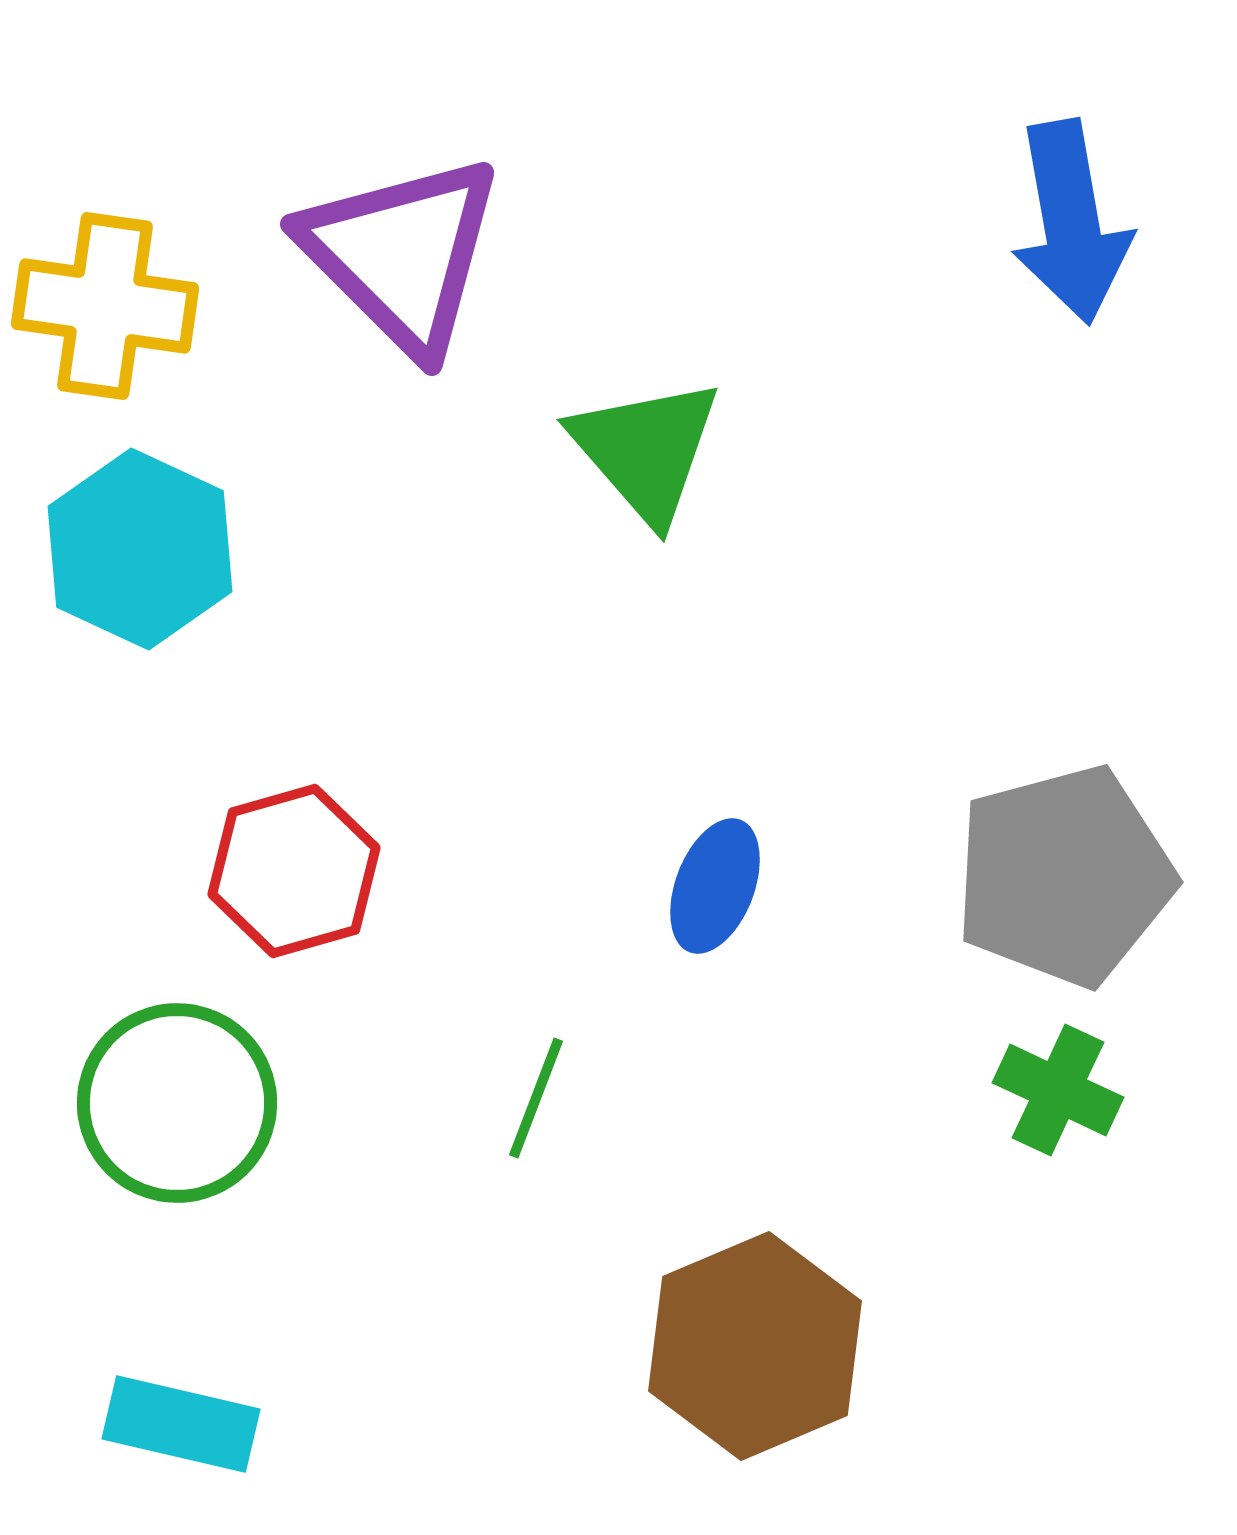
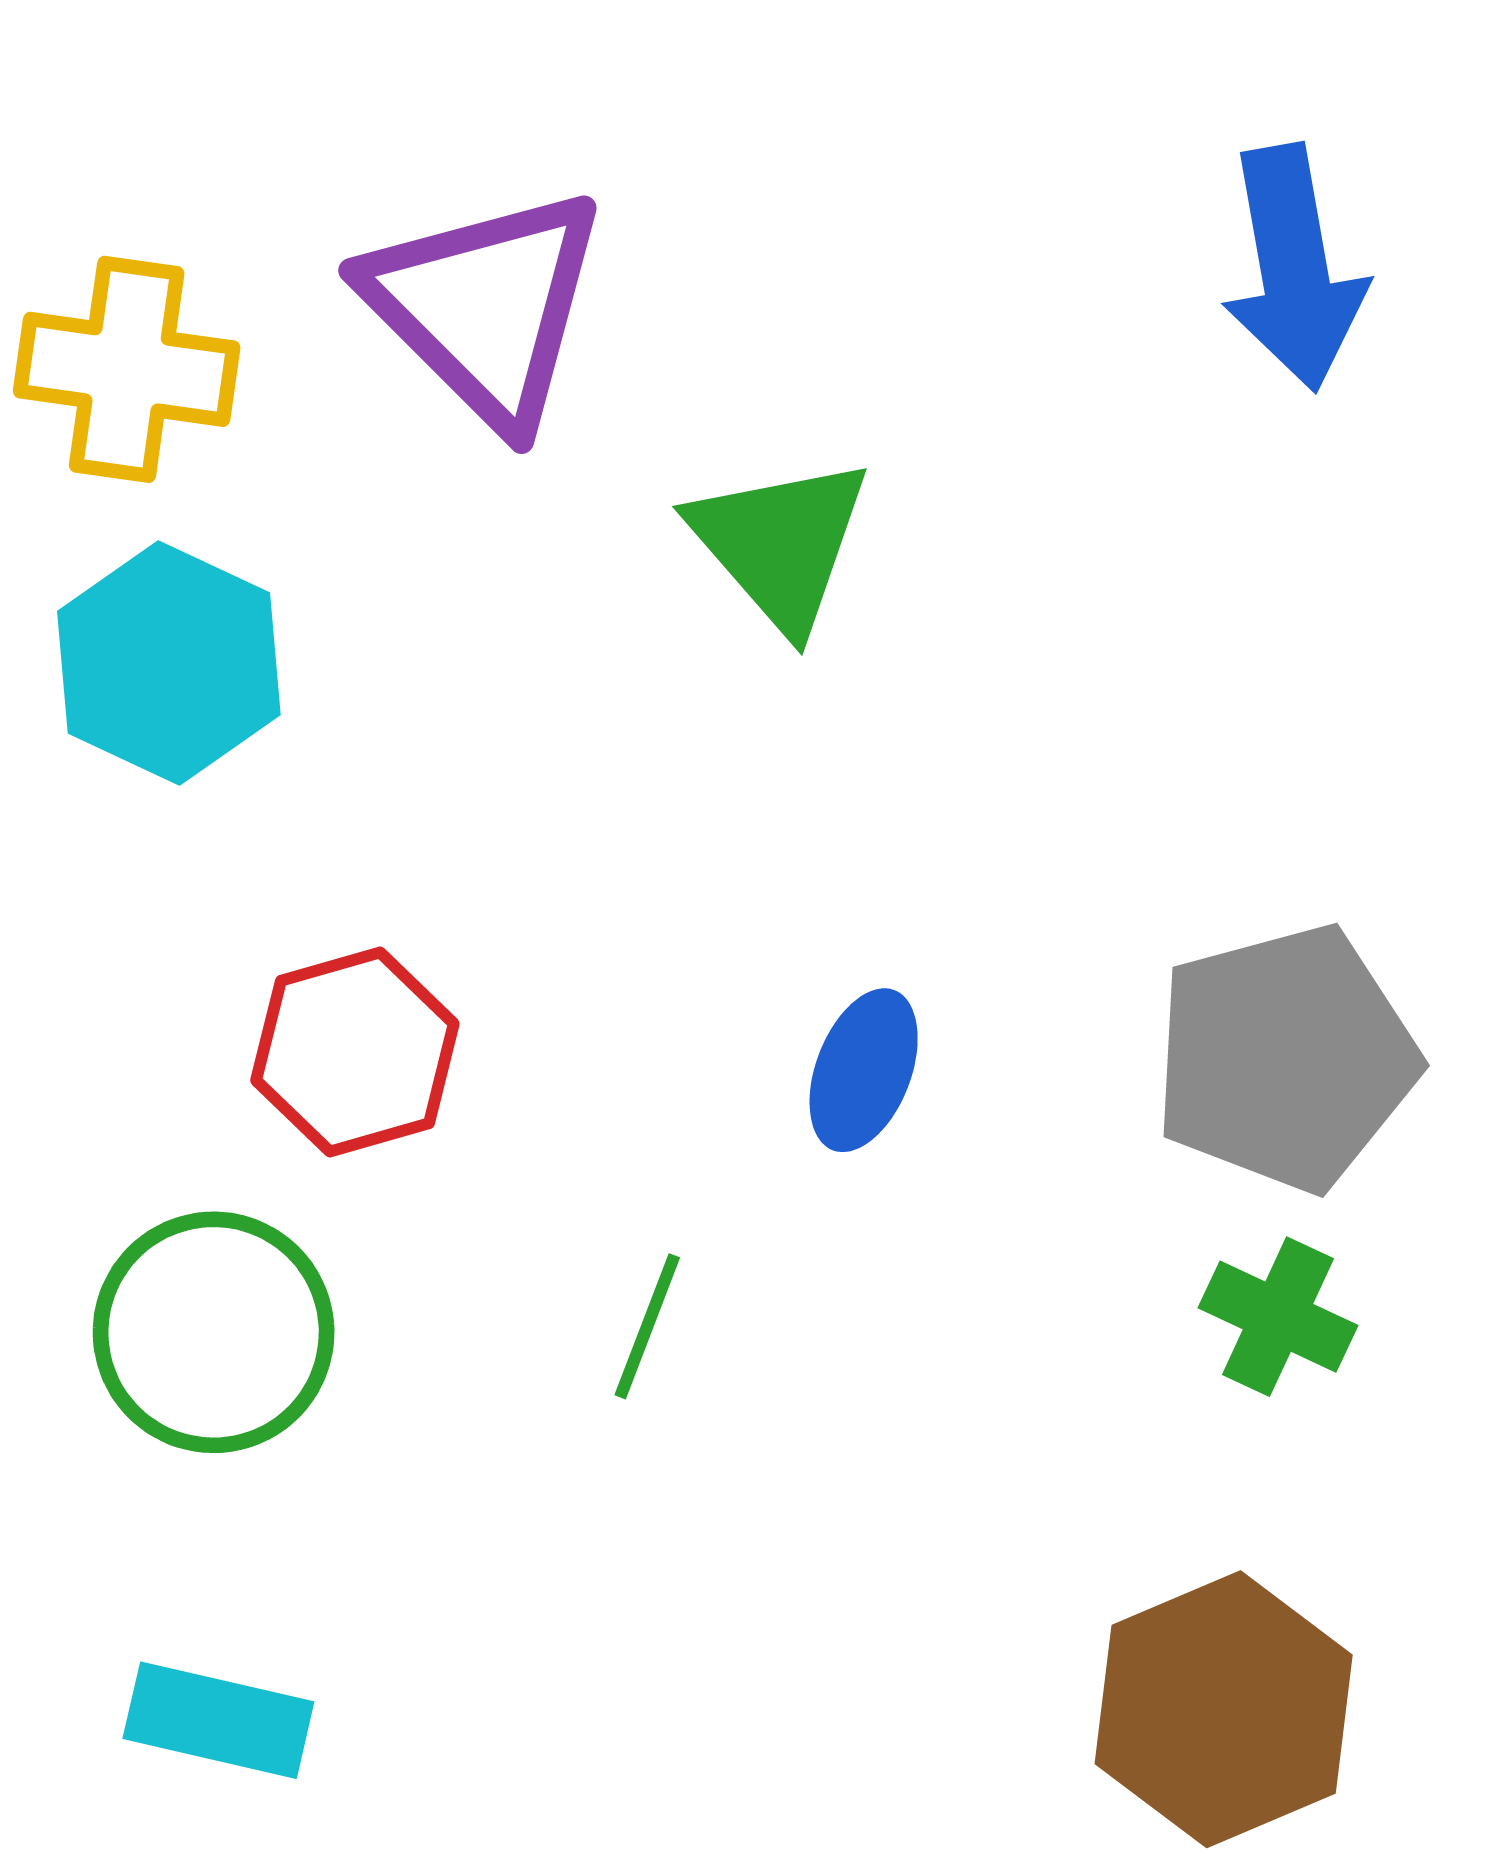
brown hexagon: (755, 1346) -> (1224, 1709), moved

